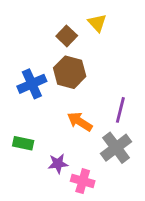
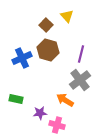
purple line: (120, 110) -> (81, 54), moved
orange arrow: (80, 122) -> (65, 100), moved
gray cross: (116, 148) -> (80, 80), moved

